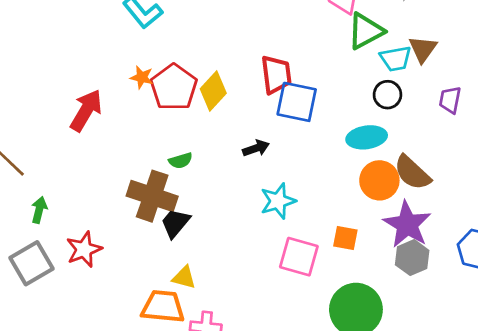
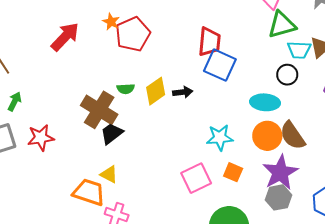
yellow diamond: (213, 91) -> (156, 91), moved
cyan star: (278, 201) -> (220, 138), moved
pink square: (299, 257) -> (196, 178), turned 36

